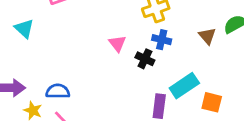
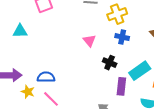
cyan triangle: (24, 29) -> (20, 31), turned -42
black cross: (145, 59) -> (110, 63), moved

